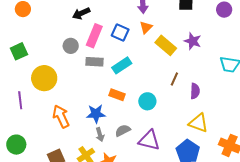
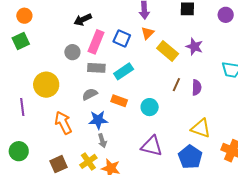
green square: (19, 51) -> (21, 41), moved
purple semicircle: (195, 91) -> (197, 87), moved
gray semicircle: (123, 130) -> (90, 94), moved

